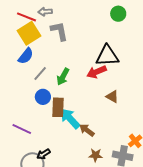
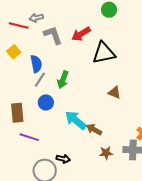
yellow square: (29, 33) -> (14, 52), moved, size x0.6
blue semicircle: (26, 56) -> (36, 64), moved, turned -42
red arrow: (97, 72) -> (81, 34), moved
brown rectangle: (58, 107) -> (17, 113), moved
black arrow: (43, 154) -> (63, 159), moved, turned -128

